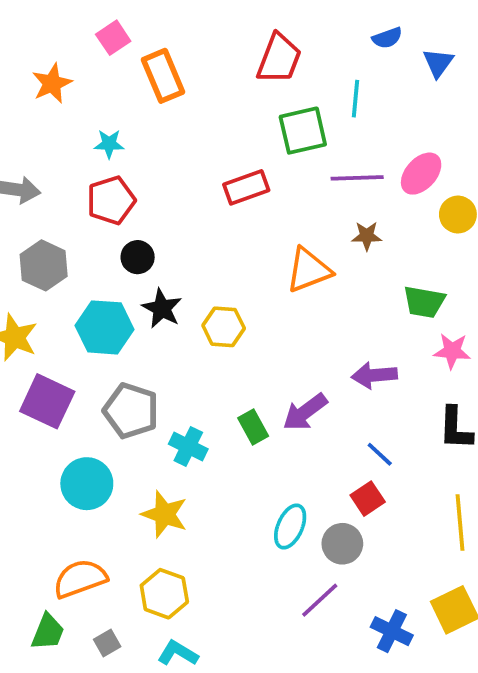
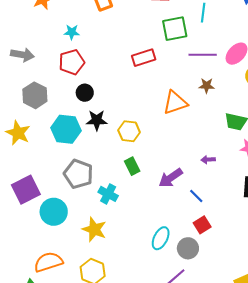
black star: (162, 308) -> (97, 120), turned -30
purple arrow: (374, 375) -> (208, 160), size x0.6
purple square: (47, 401) -> (26, 190), moved, turned 36
green rectangle: (253, 427) -> (132, 166), moved
blue line: (380, 454) -> (196, 196), moved

